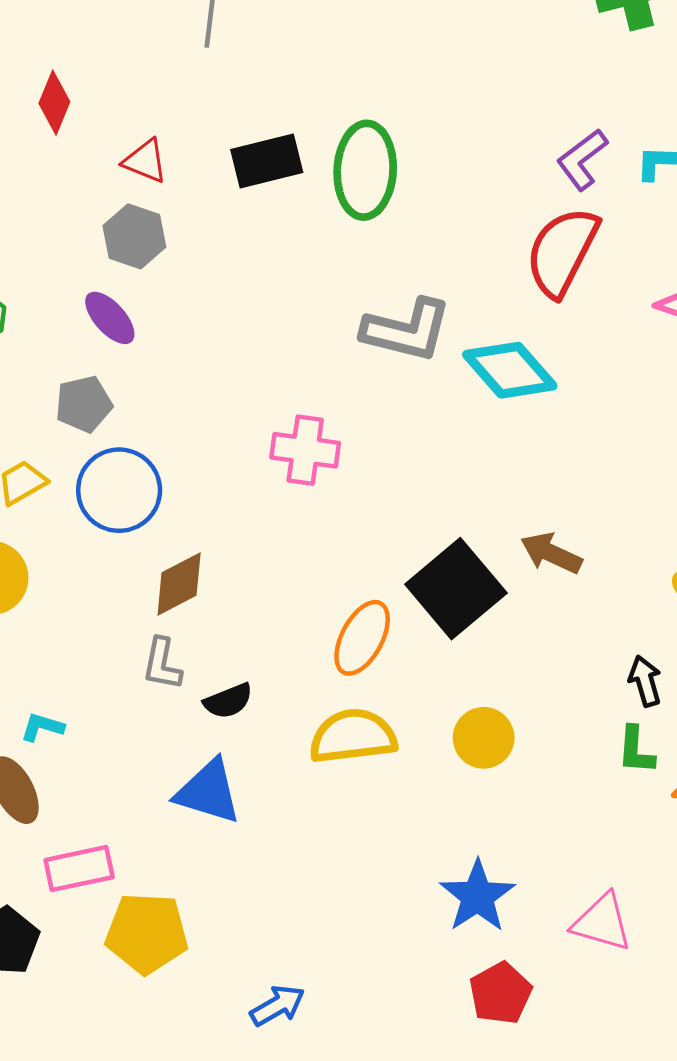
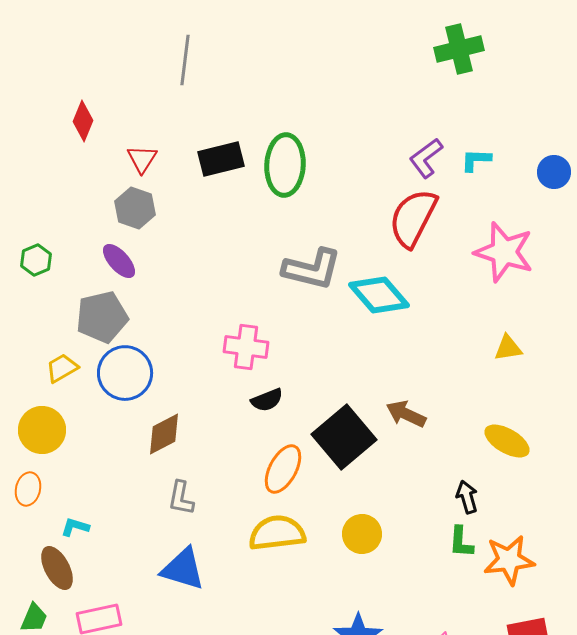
red triangle: (145, 161) -> (142, 159), turned 40
gray pentagon: (84, 404) -> (102, 317), size x1.4
gray L-shape: (162, 664) -> (181, 498), moved
black semicircle: (228, 701) -> (267, 400), moved

